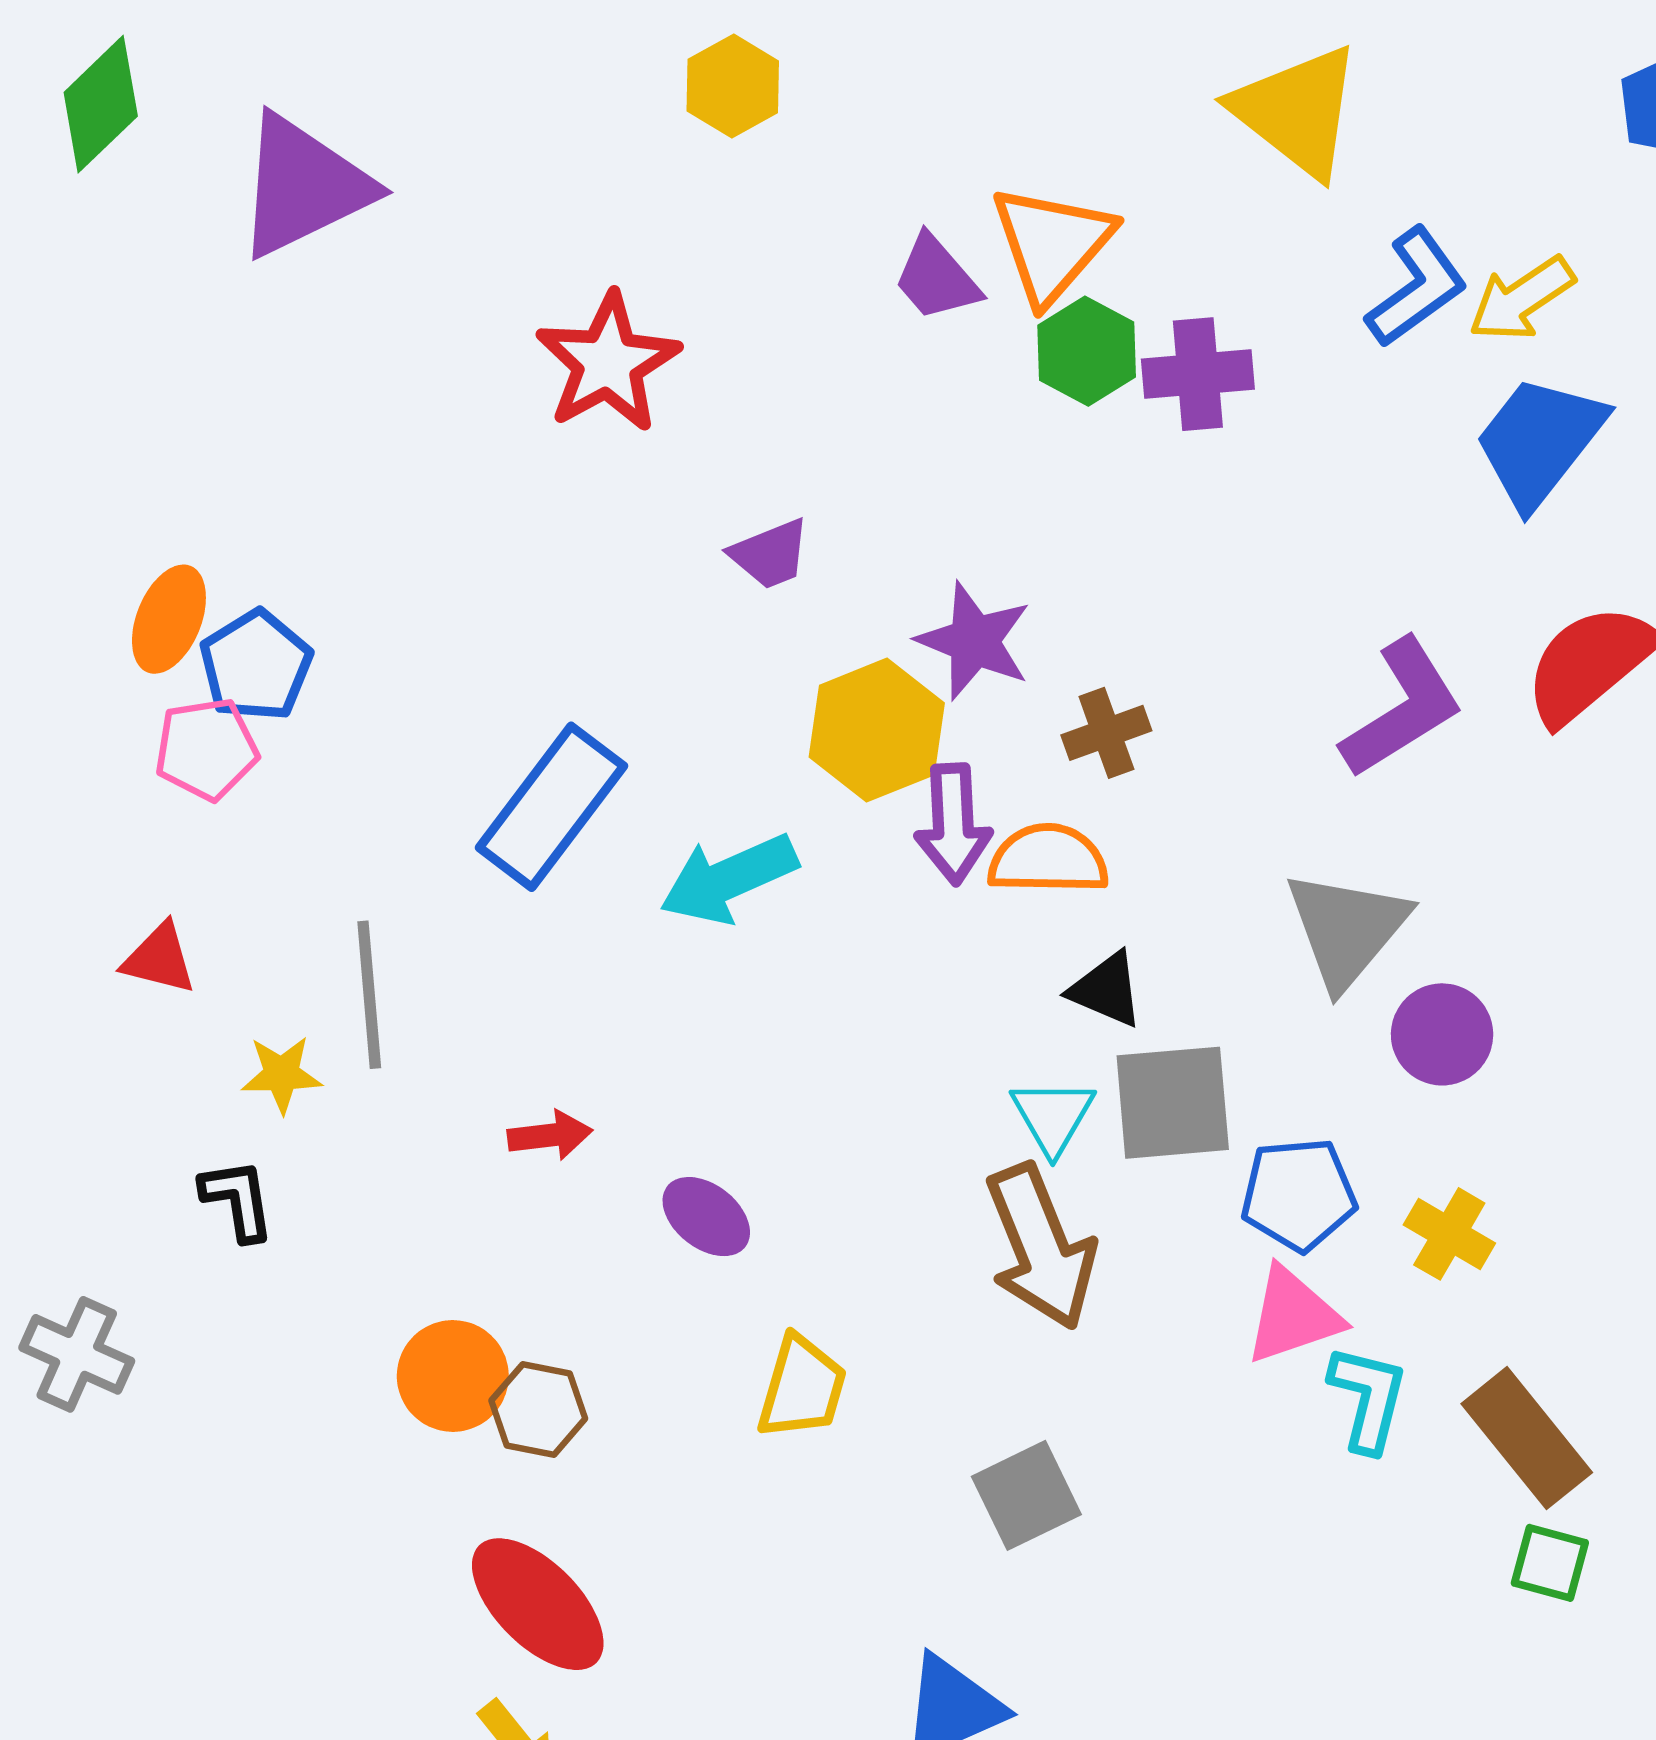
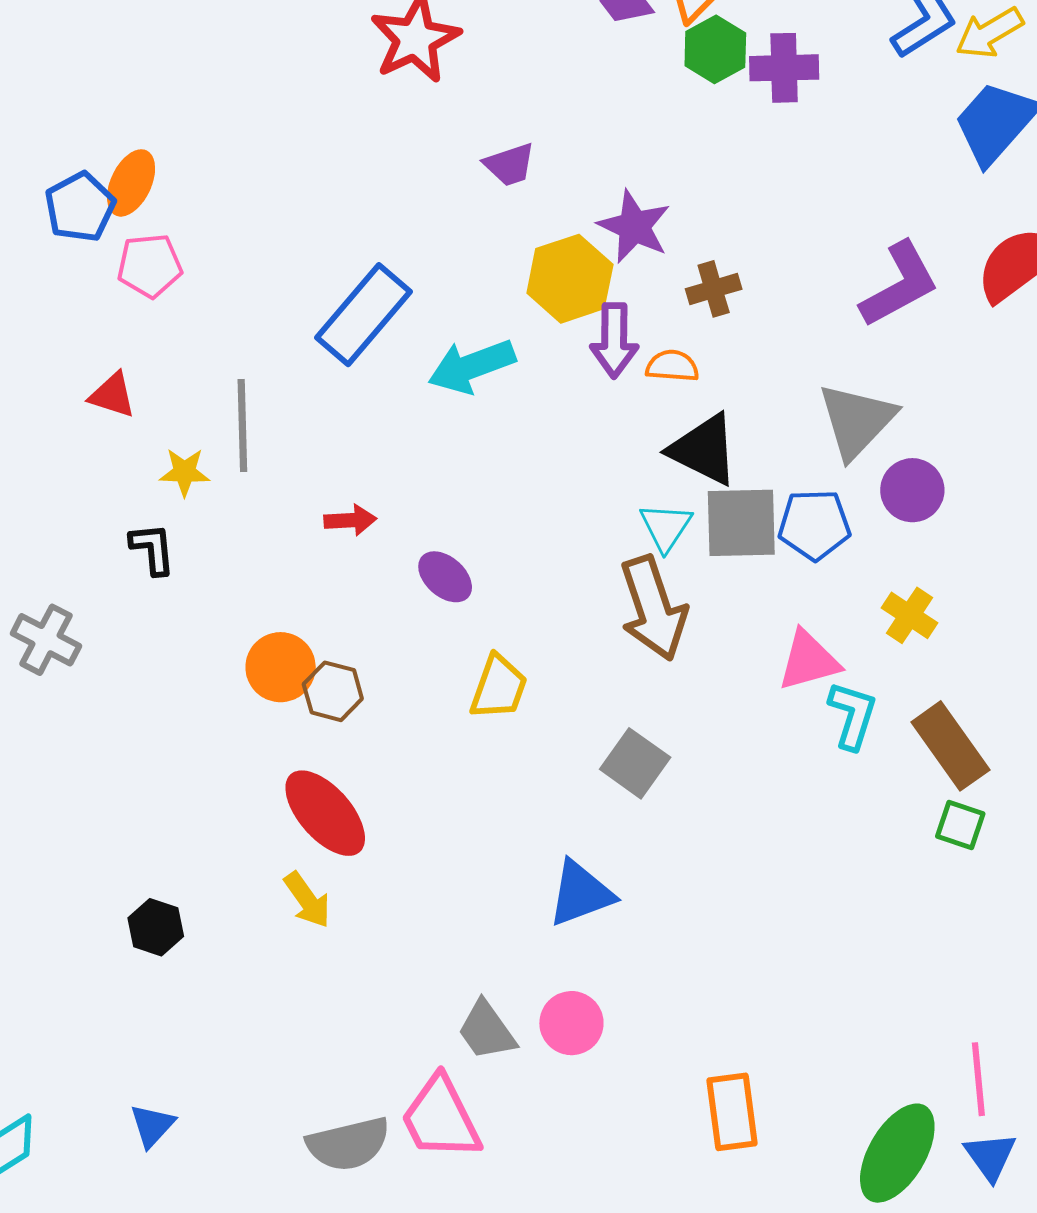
blue pentagon: (256, 665) -> (80, 207), moved
orange semicircle: (1048, 859) -> (672, 366), size x0.7
black triangle: (1106, 990) -> (704, 450), size x1.5
blue pentagon: (1299, 1194) -> (814, 525), moved
gray square: (1026, 1495) -> (635, 763), turned -32

